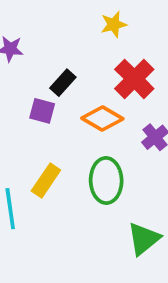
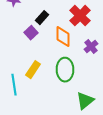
purple square: (42, 111) -> (31, 33), turned 32
orange diamond: (102, 118) -> (63, 37), turned 60

